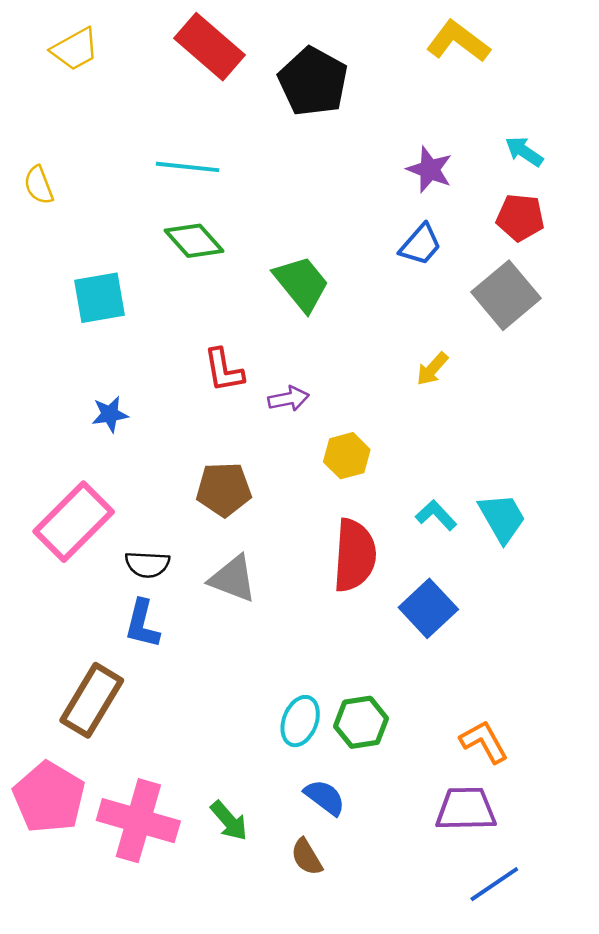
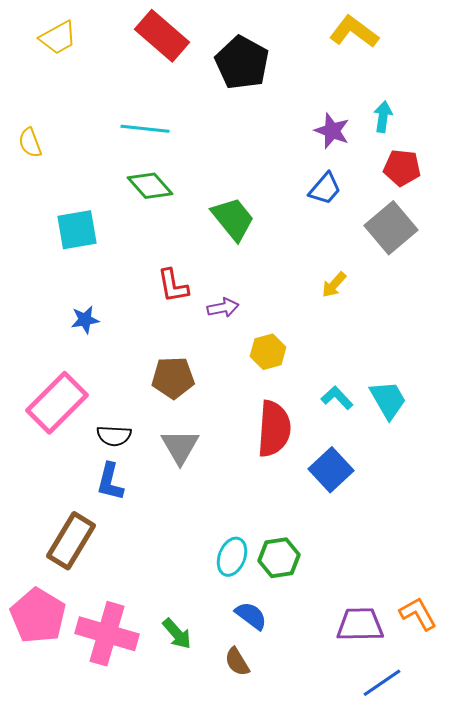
cyan arrow: (524, 151) -> (383, 117), moved, turned 64
gray triangle: (233, 579) -> (180, 447), turned 39
orange L-shape: (484, 742) -> (418, 614), moved

